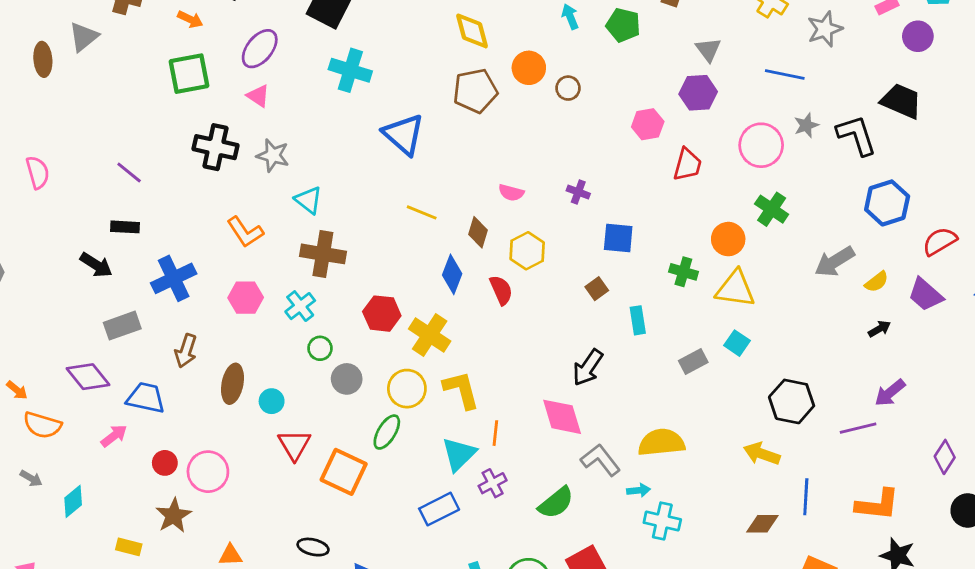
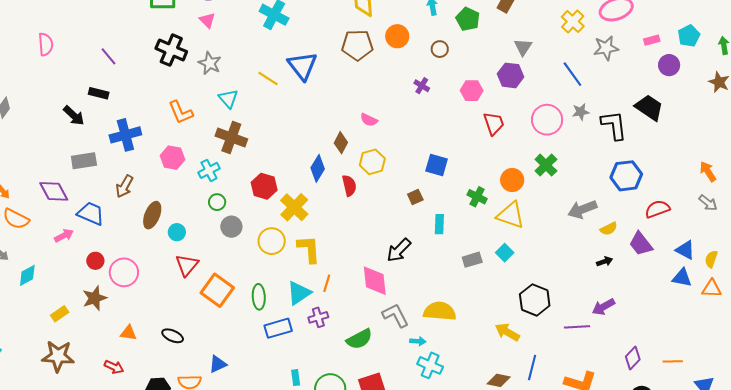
blue line: (785, 75) -> (572, 74), turned 32
brown circle: (568, 88) -> (440, 49), moved
red trapezoid: (687, 165) -> (494, 123), turned -45
purple cross: (578, 192) -> (422, 86), moved
yellow line: (422, 212) -> (268, 79), moved
green ellipse: (387, 432) -> (259, 297), moved, turned -45
yellow rectangle: (129, 547) -> (60, 314), turned -60
black ellipse: (313, 547) -> (173, 336), moved

